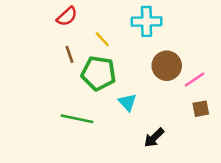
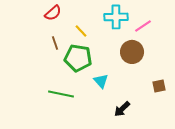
pink line: (194, 80) -> (143, 26), moved

